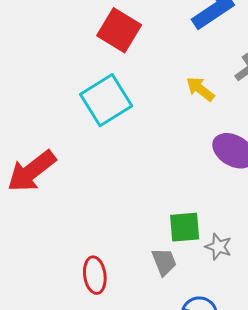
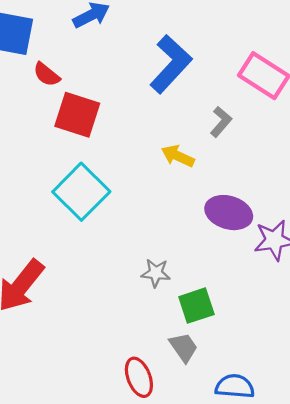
gray star: (218, 247) -> (156, 273), moved
red ellipse: (95, 275) -> (139, 377), moved

